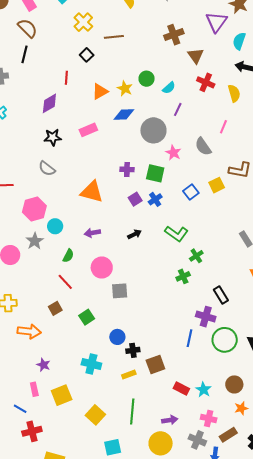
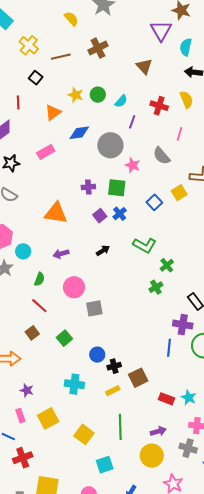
brown cross: (174, 35) -> (98, 48), moved
red cross: (206, 82) -> (159, 106), moved
yellow star: (125, 88) -> (76, 95), moved

